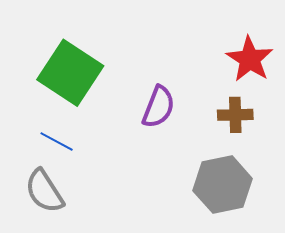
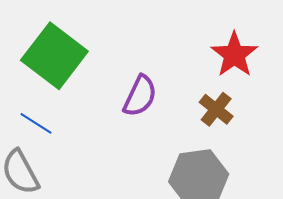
brown cross: (235, 115) -> (216, 109), turned 36

